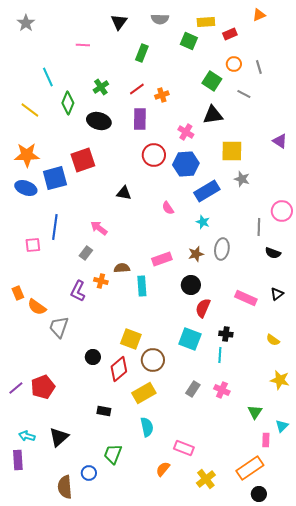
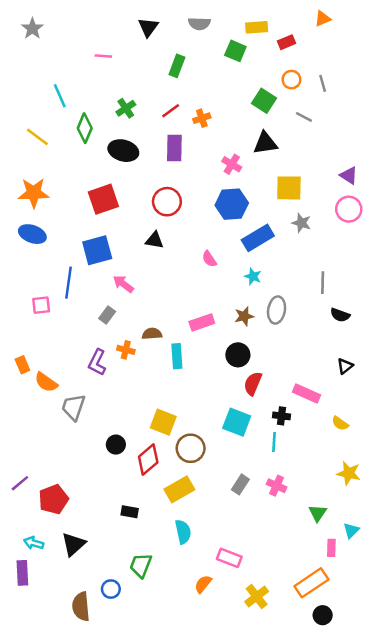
red circle: (154, 155) -> (167, 202), moved
blue square: (55, 178) -> (97, 250), moved
pink circle: (282, 211) -> (349, 209), moved
pink rectangle: (246, 298) -> (306, 393), moved
red pentagon: (43, 387) -> (54, 499), moved

